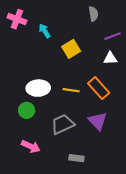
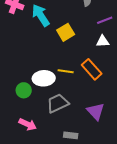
cyan arrow: (45, 31) -> (41, 15), size x1.6
white ellipse: (38, 88) -> (44, 78), moved
purple triangle: (98, 121) -> (96, 111), moved

